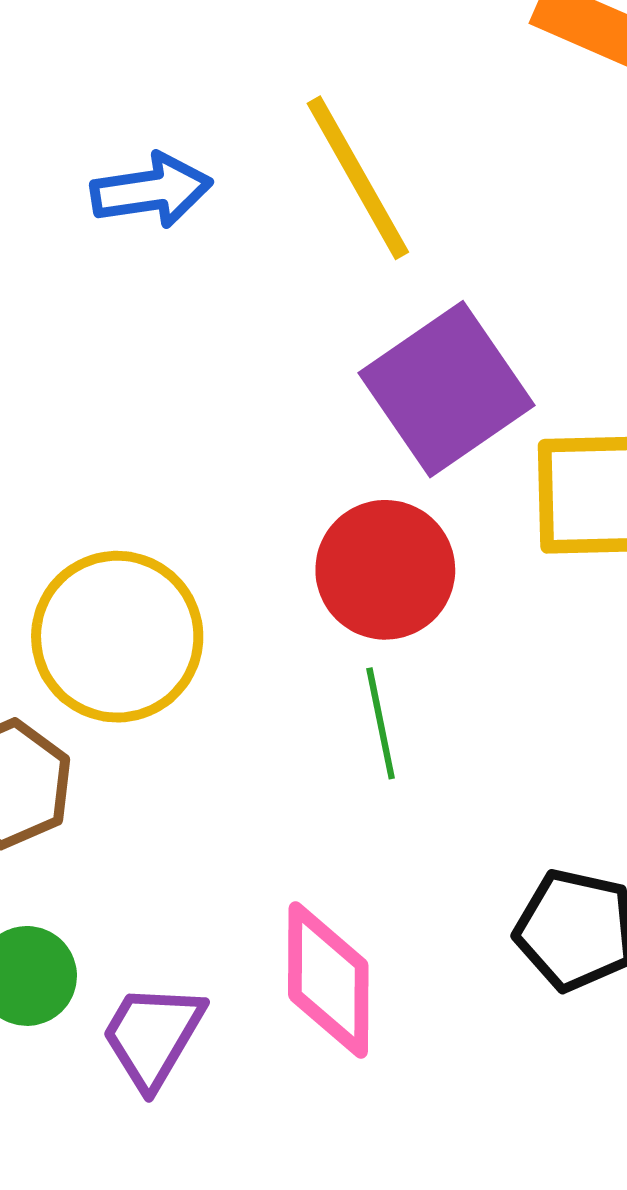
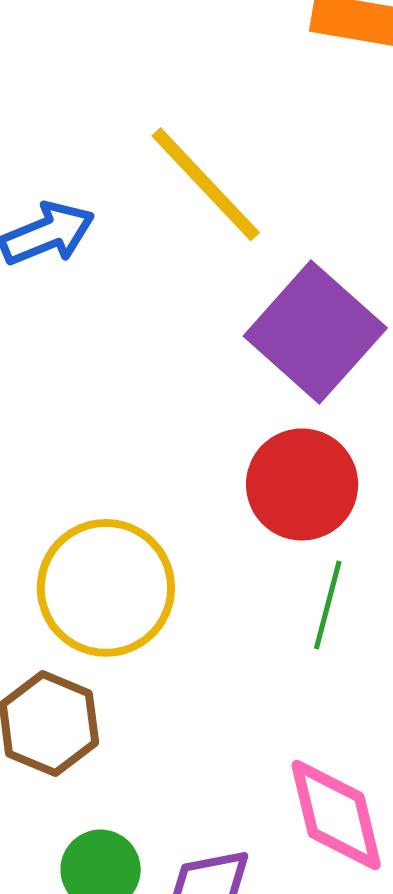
green line: (381, 723) -> (328, 605), turned 40

